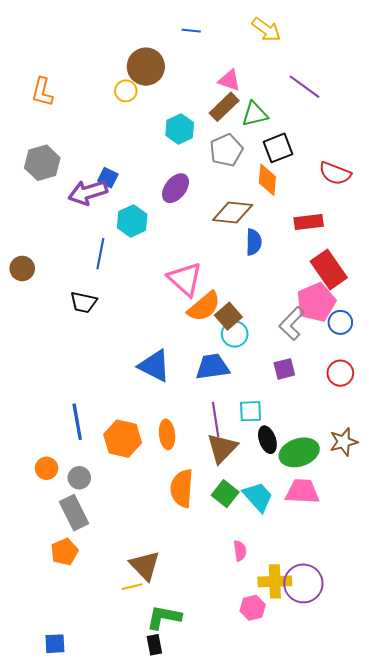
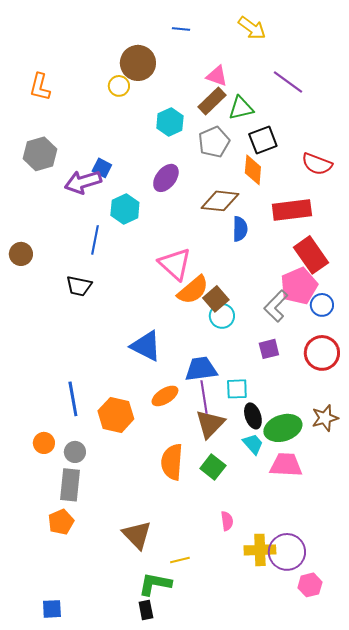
red rectangle: (309, 222) -> (292, 210), size x1.4
blue trapezoid: (212, 367) -> (201, 369), moved
red circle: (340, 373) -> (322, 353), size x1.4
orange ellipse: (167, 434) -> (165, 396), moved, turned 64
cyan trapezoid: (258, 497) -> (253, 444), moved, size x0.7
gray rectangle: (74, 513) -> (70, 485), turned 32
yellow line: (132, 587) -> (180, 560), moved
pink hexagon: (253, 608) -> (310, 585), moved

